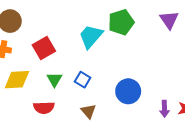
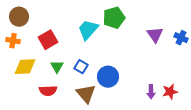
purple triangle: (169, 20) -> (155, 35), moved
blue circle: (128, 91) -> (108, 77), moved
brown triangle: (88, 111) -> (86, 94), size x1.5

